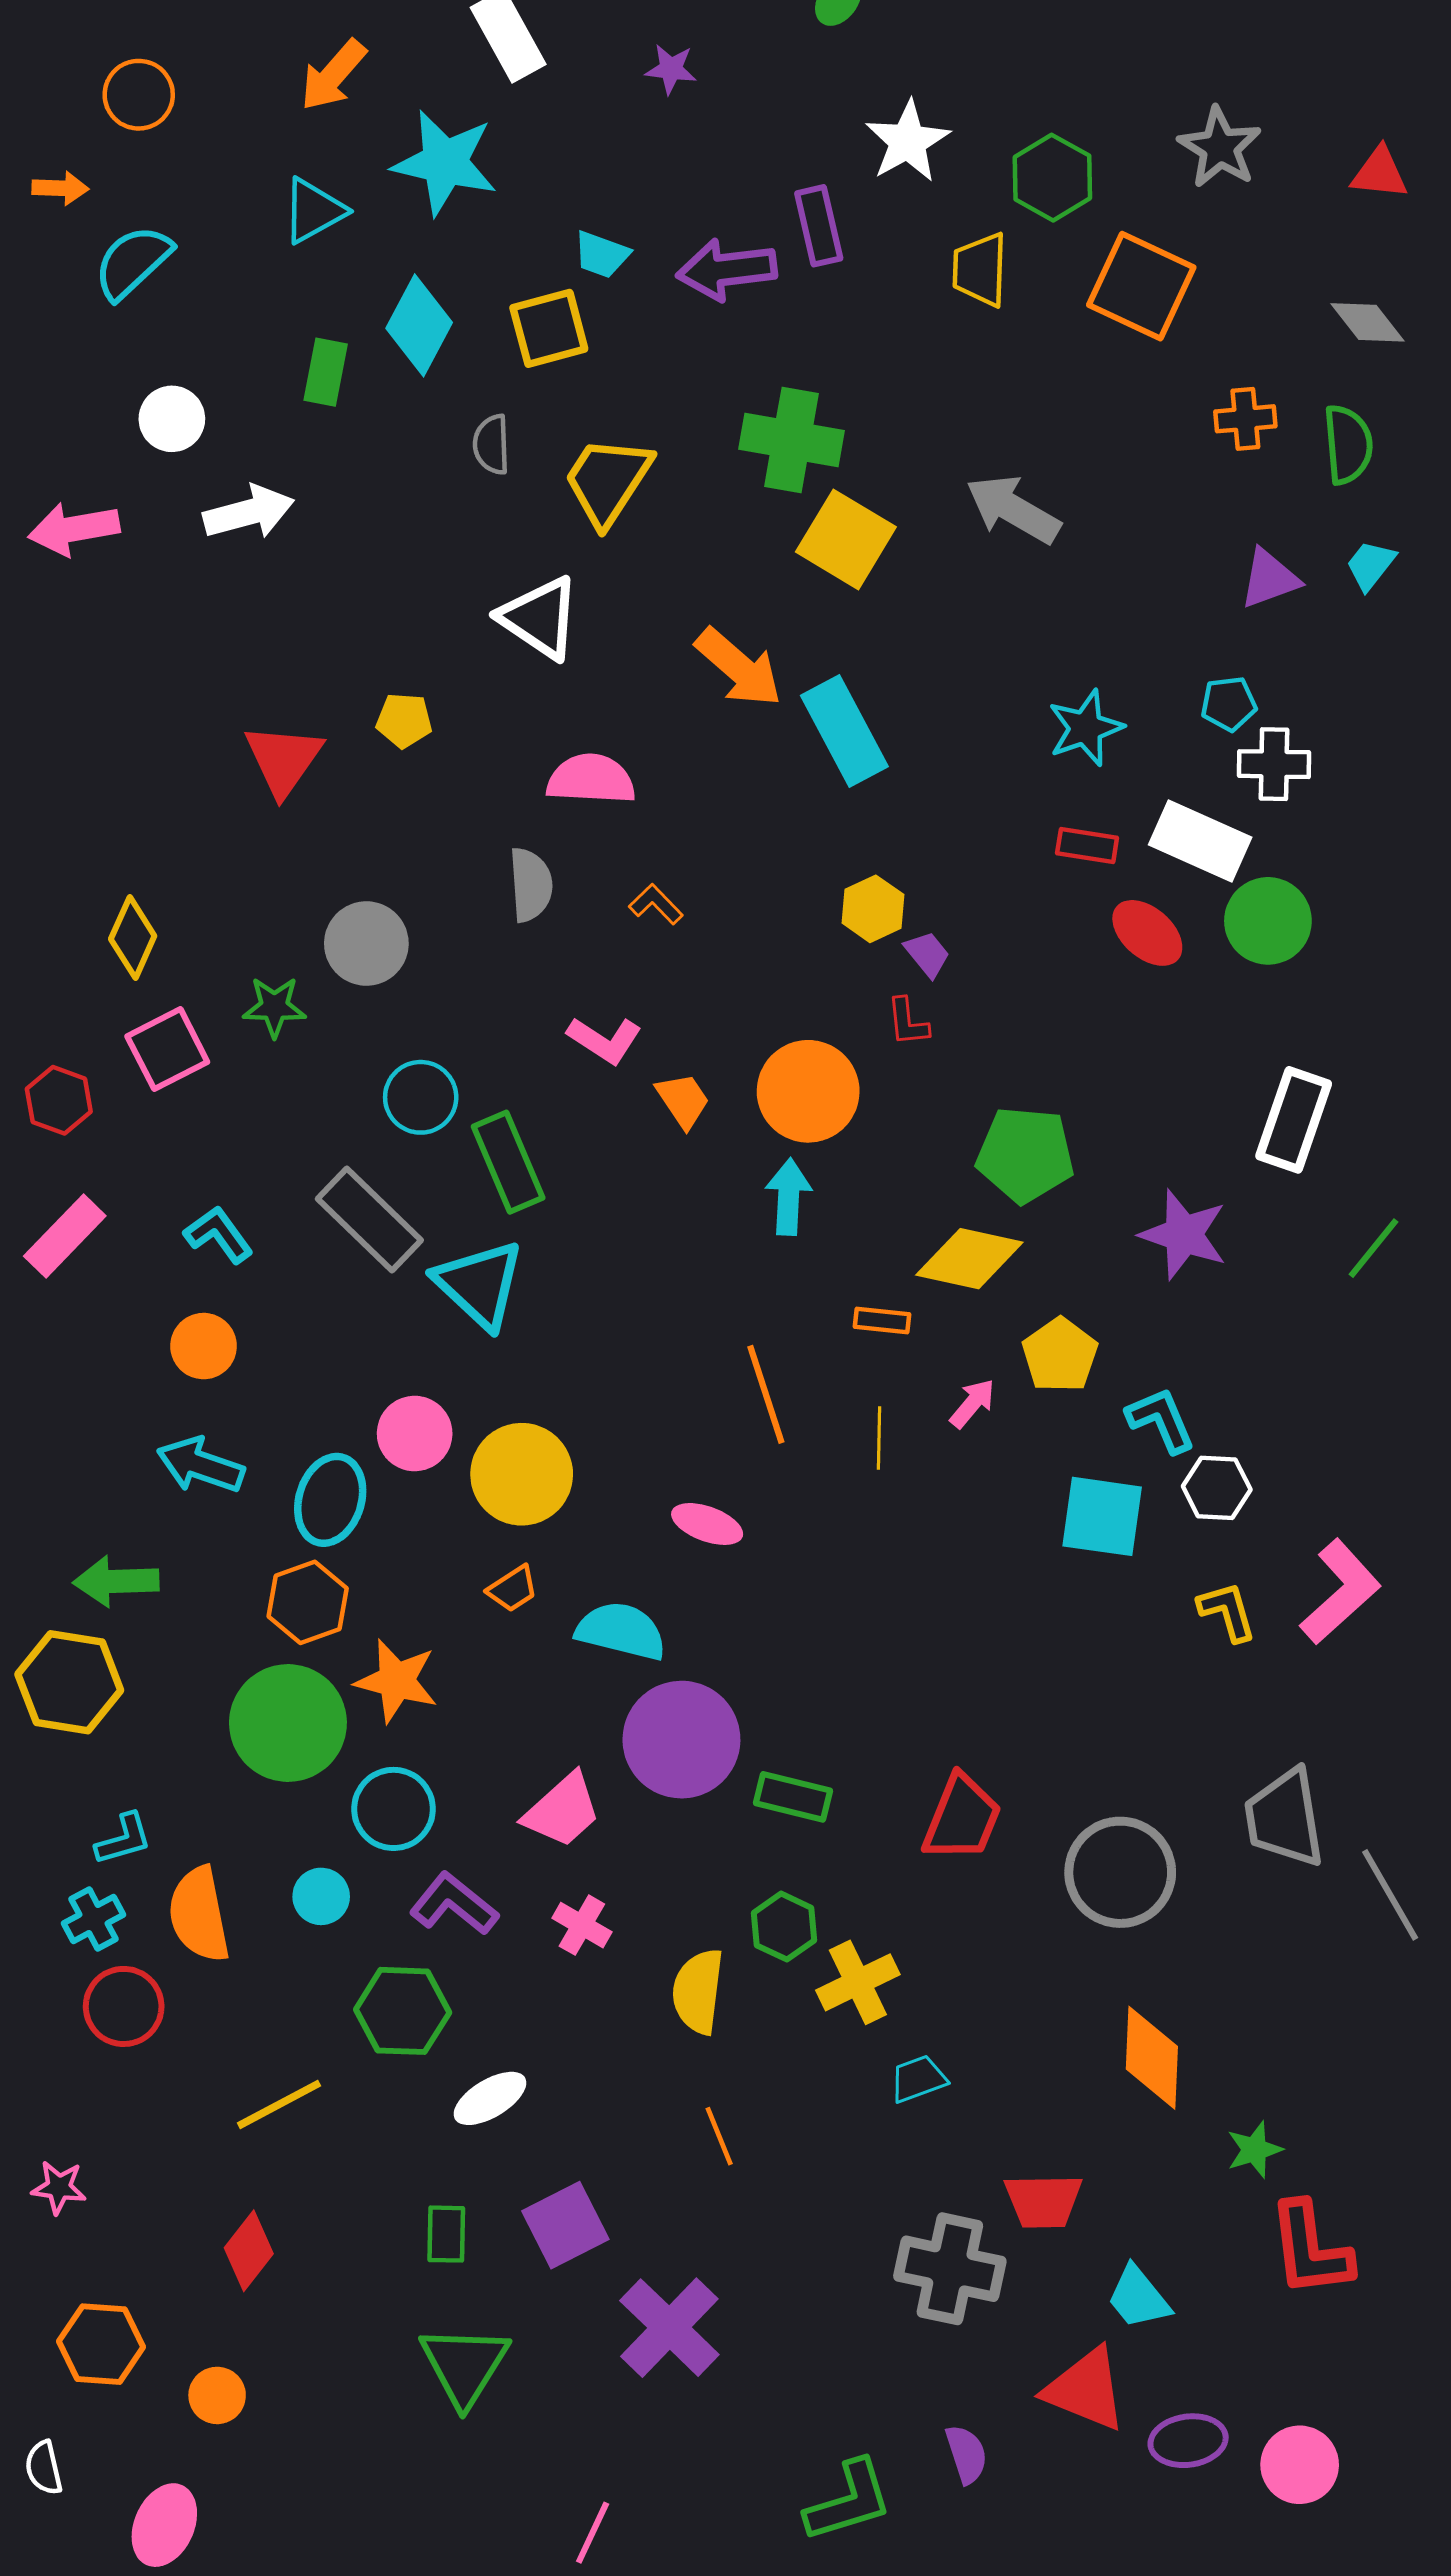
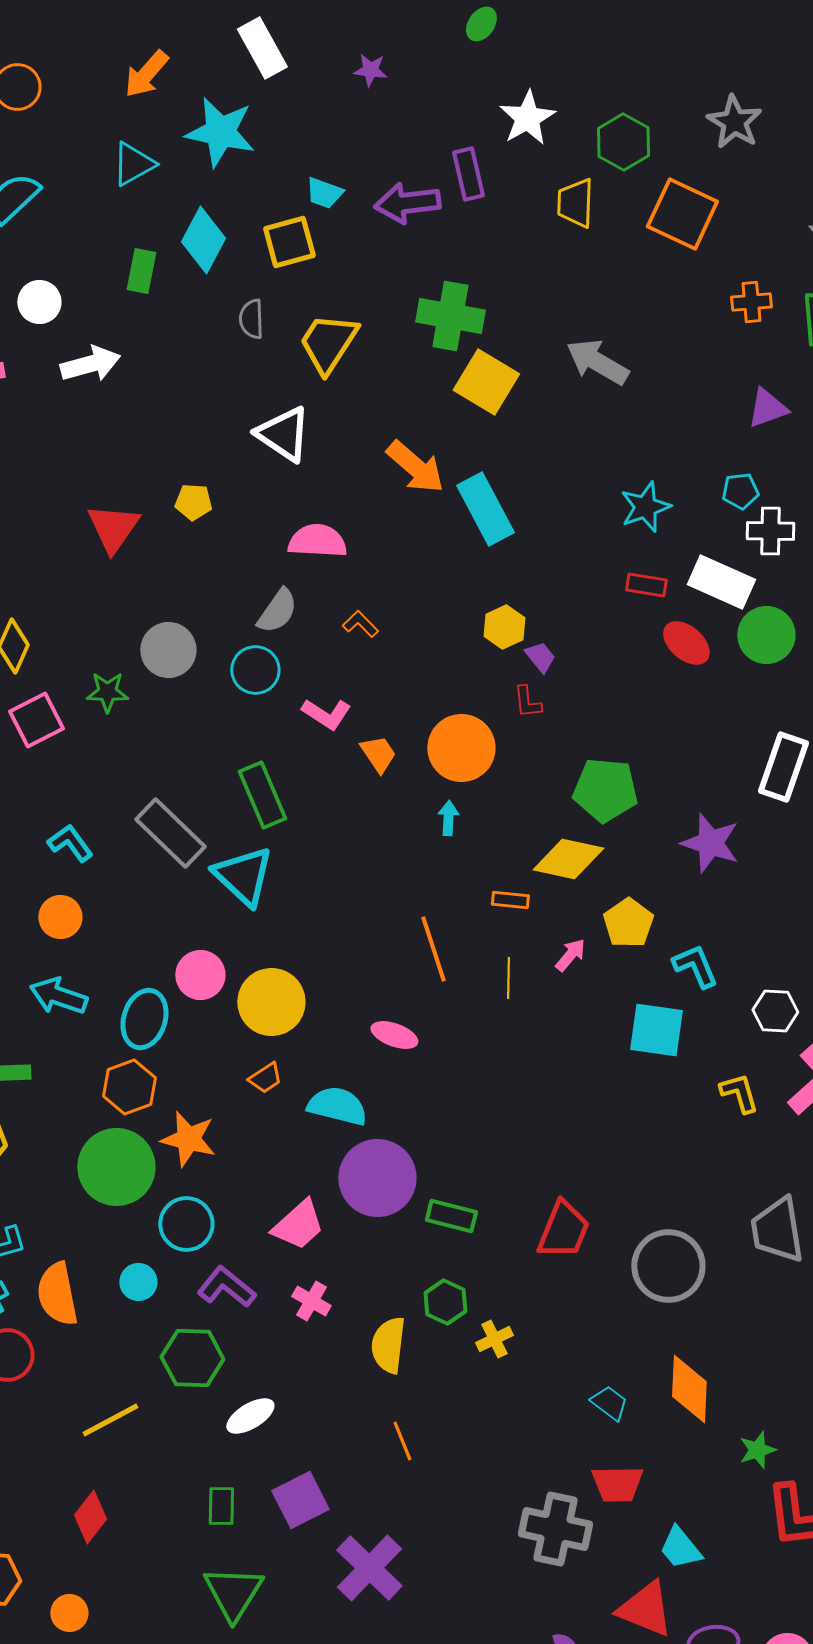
gray semicircle: (531, 885) -> (277, 611), turned 39
cyan circle: (421, 1097) -> (255, 670), moved
cyan arrow: (789, 1197) -> (448, 818), size x0.7
white hexagon: (1217, 1488) -> (775, 1011), moved
yellow cross: (858, 1982) -> (494, 1339), size x0.7
cyan trapezoid: (918, 2079) -> (609, 1403), moved, turned 57

